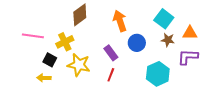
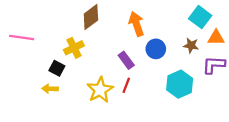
cyan square: (164, 19) -> (200, 17), moved
pink line: (33, 36) -> (22, 38), moved
yellow star: (79, 65) -> (100, 90), moved, turned 30

